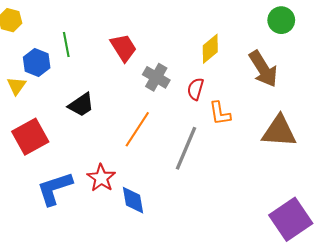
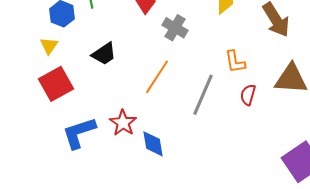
yellow triangle: (16, 86) -> (49, 46), moved
red semicircle: (195, 89) -> (248, 95), moved

